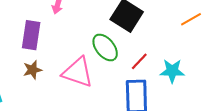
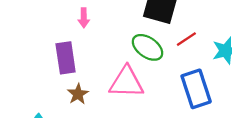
red line: (139, 61) -> (186, 39), moved, turned 30

